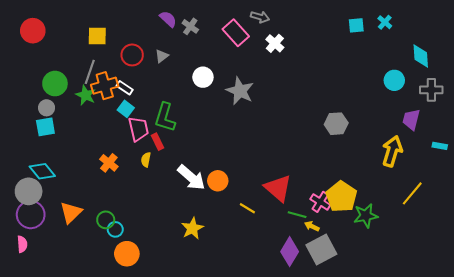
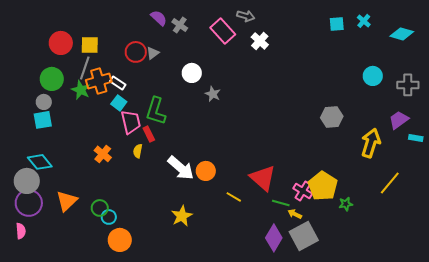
red circle: (33, 31) -> (61, 43), moved
yellow square: (97, 36) -> (90, 45), moved
red circle: (132, 55) -> (136, 52), moved
cyan diamond: (421, 56) -> (402, 34), moved, turned -70
gray star: (240, 91) -> (213, 94), moved, size x0.6
purple trapezoid: (411, 119) -> (399, 120), moved, turned 40
gray hexagon: (336, 124) -> (332, 117), moved
green star: (366, 216) -> (346, 204), size x0.6

